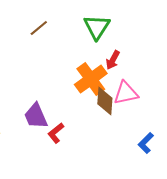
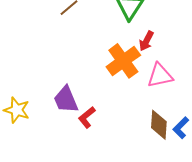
brown diamond: (105, 101) -> (159, 125), moved

